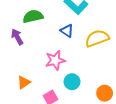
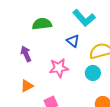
purple arrow: (17, 37) -> (26, 54), moved
cyan circle: (72, 82) -> (93, 73), moved

